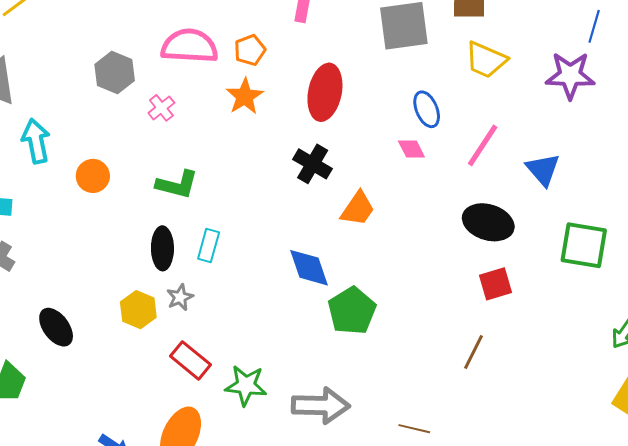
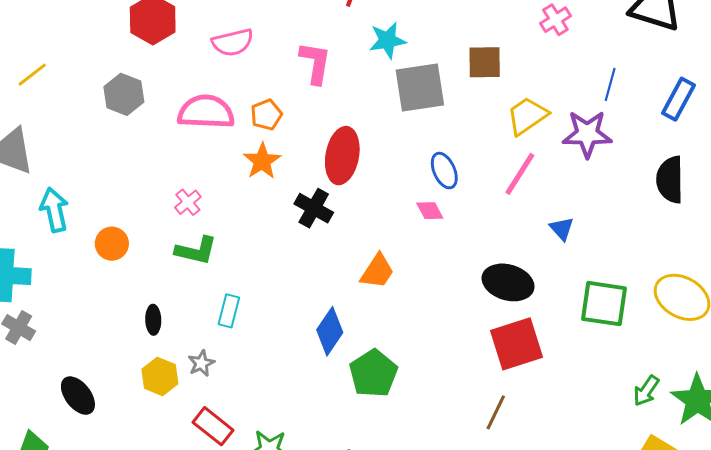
yellow trapezoid: (486, 60) -> (527, 116), moved, turned 123
gray hexagon: (115, 73) -> (124, 94), moved
pink cross: (161, 108) -> (188, 202), moved
pink line: (483, 145) -> (520, 174), moved
black cross: (313, 164) -> (314, 208), moved
blue triangle: (543, 170) -> (562, 229), size x0.7
black ellipse: (162, 248) -> (153, 320), moved, size x0.7
blue diamond: (309, 268) -> (330, 331), turned 54
red square: (496, 284) -> (517, 344), size x1.6

